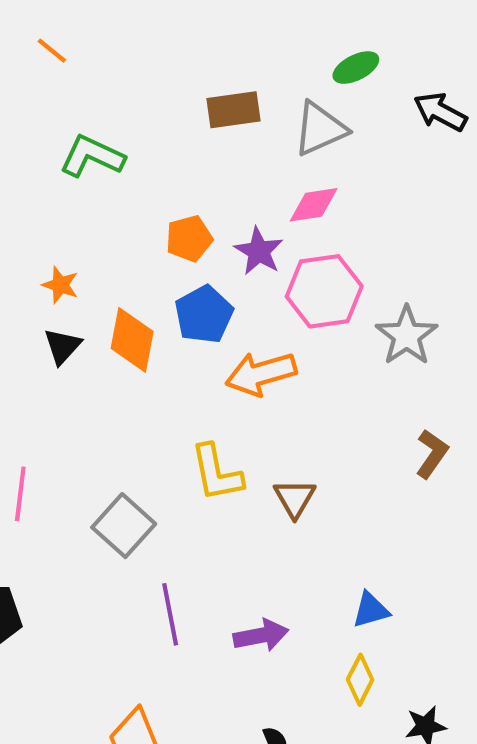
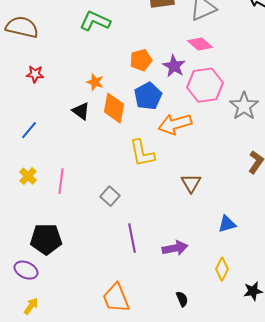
pink diamond: (314, 205) -> (200, 44), turned 50
orange star: (60, 285) -> (95, 82), moved
black triangle: (62, 346) -> (81, 111), turned -36
yellow L-shape: (217, 473) -> (142, 153), moved
gray square: (124, 526) -> (110, 196), size x0.7
blue triangle: (371, 610) -> (227, 224), moved

